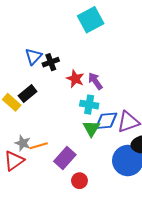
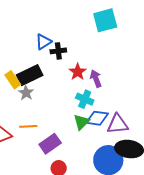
black rectangle: (28, 94) -> (30, 75), size x1.4
gray star: (23, 143) -> (26, 93), moved

